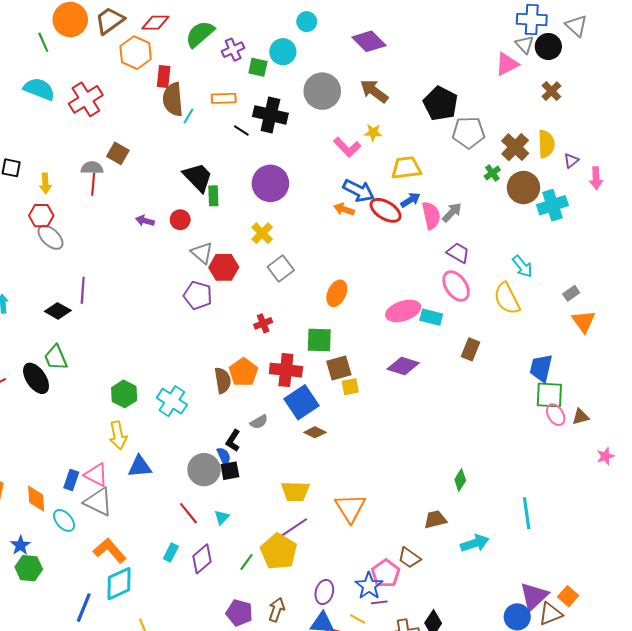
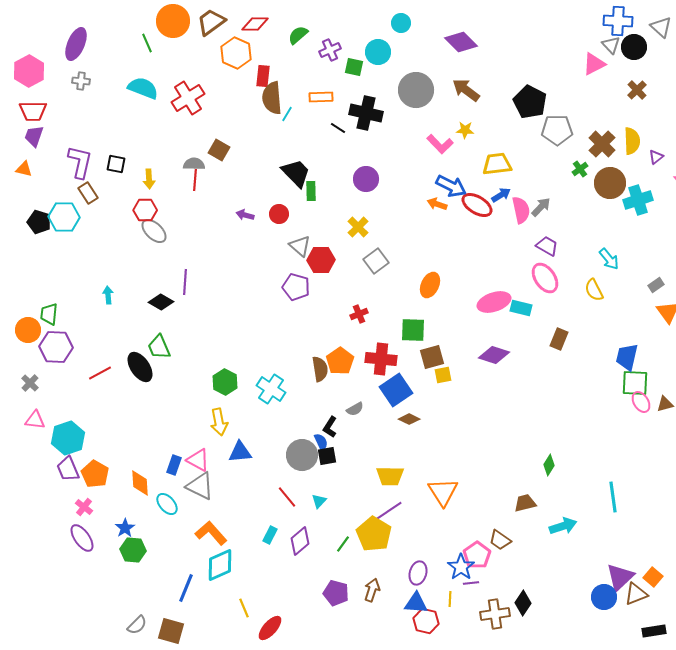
green semicircle: (200, 34) -> (298, 35), size x0.7
purple circle: (270, 183) -> (366, 179), size x0.7
yellow semicircle: (507, 299) -> (594, 290), size x0.7
yellow line: (358, 619) -> (450, 599), turned 63

